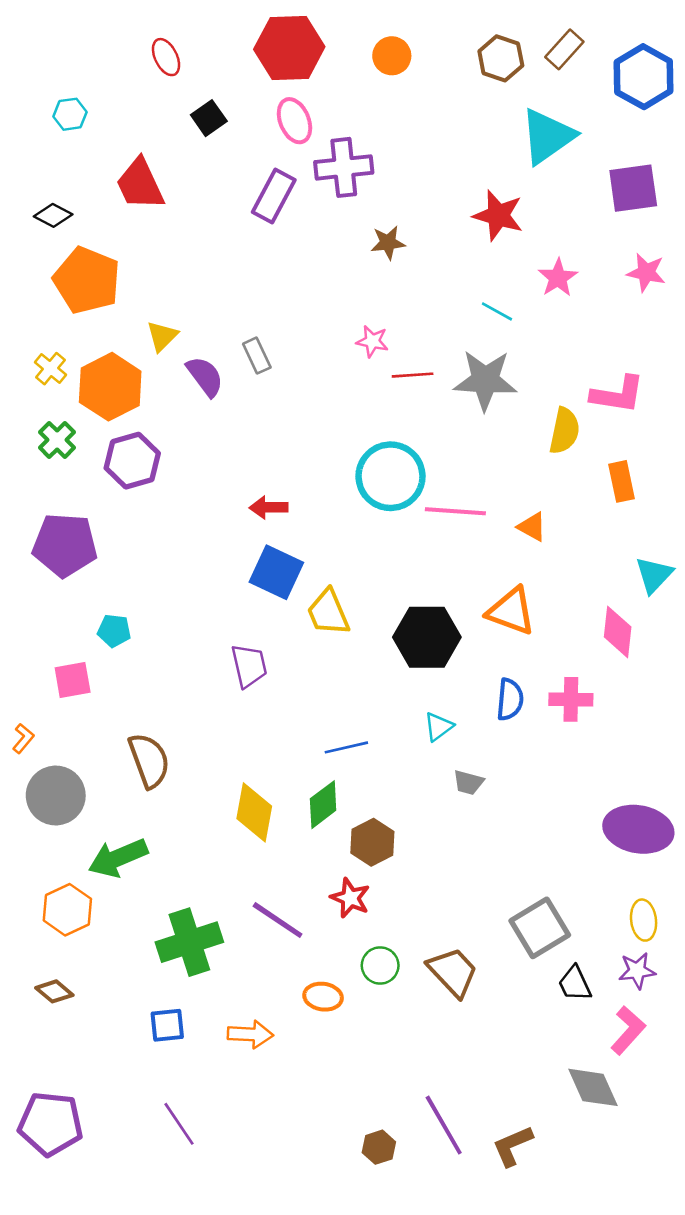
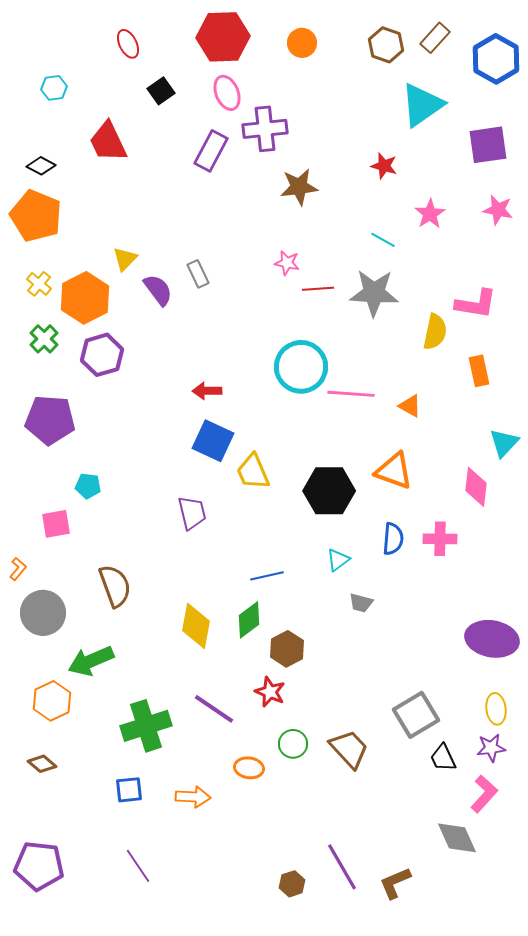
red star: (498, 215) -> (384, 166), size x0.7
brown star: (388, 243) -> (299, 187), size x1.4
orange pentagon: (87, 280) -> (36, 216), moved

